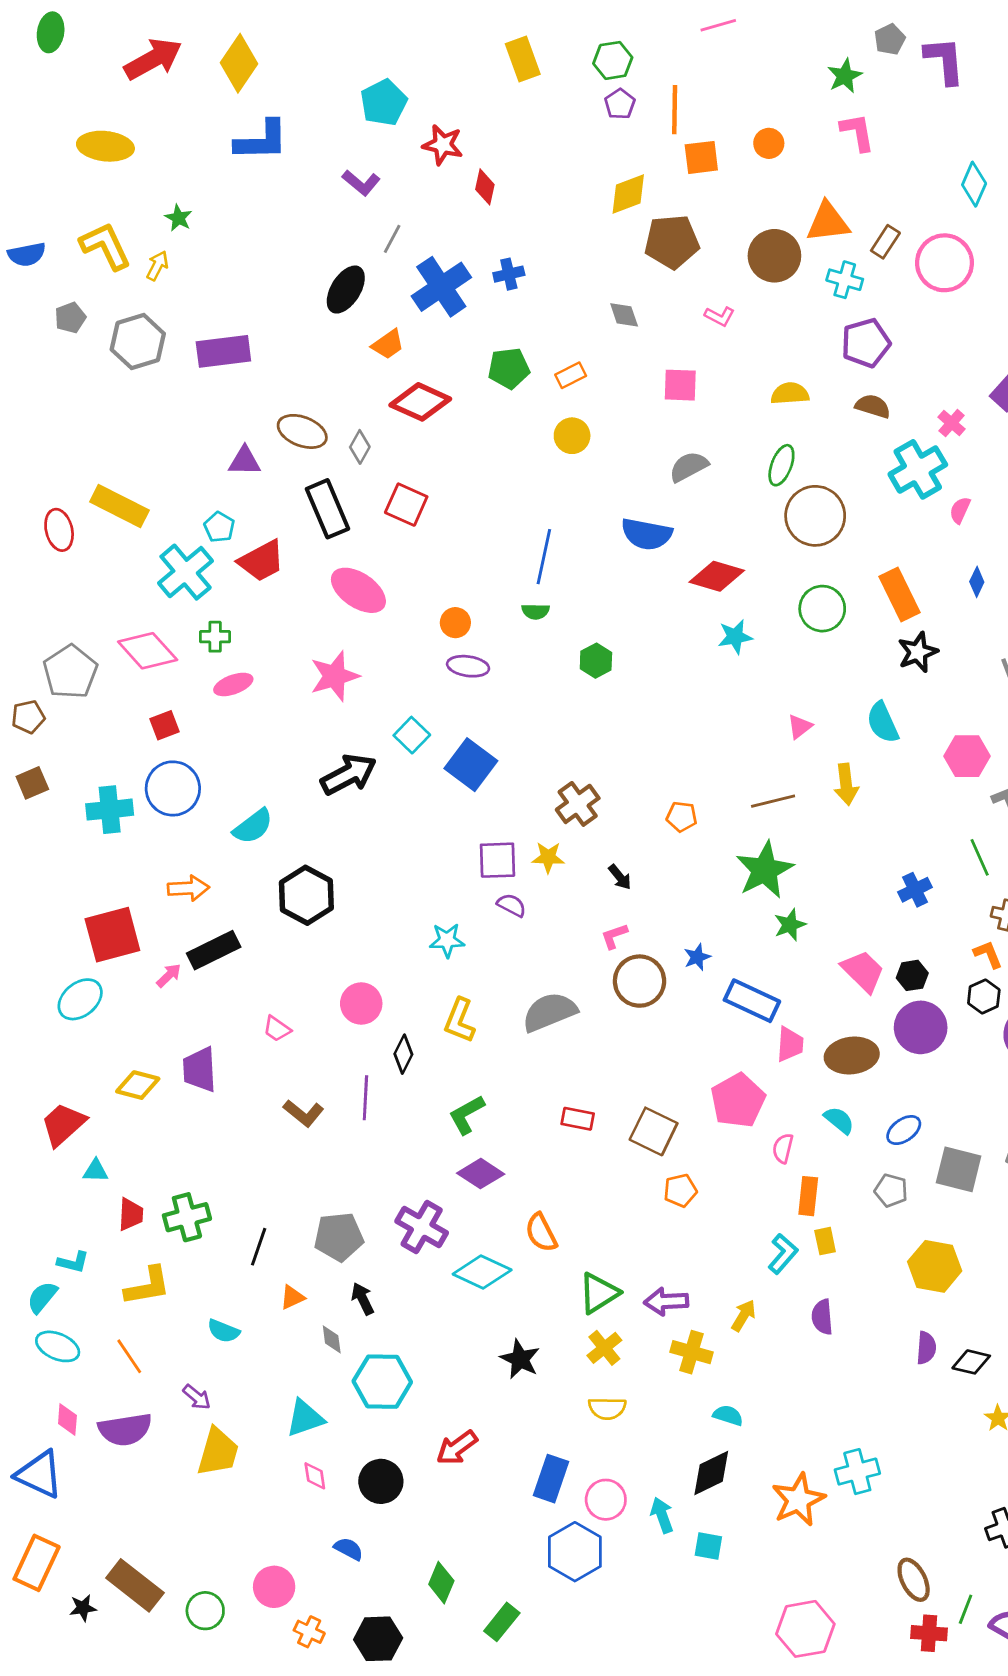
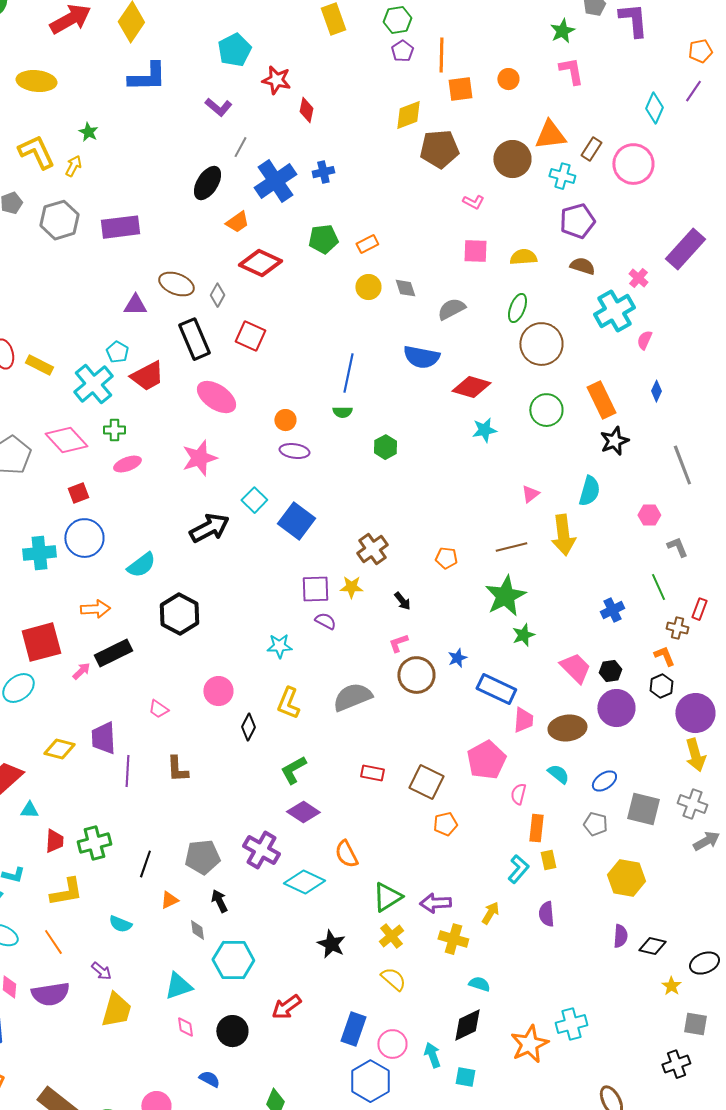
gray diamond: (624, 315) -> (405, 288), moved
pink square: (680, 385) -> (475, 251), moved
yellow rectangle: (119, 506) -> (39, 365), moved, size x0.7
cyan semicircle: (883, 722) -> (589, 491), turned -140
pink hexagon: (967, 756) -> (649, 515), size x0.7
yellow arrow: (846, 784) -> (563, 535), size x1.4
purple line: (365, 1098) -> (127, 771), moved
brown L-shape: (304, 1113) -> (177, 769), turned 48
yellow semicircle: (607, 1408) -> (393, 979), turned -140

